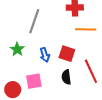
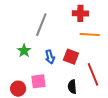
black semicircle: (66, 77) -> (72, 87), moved

